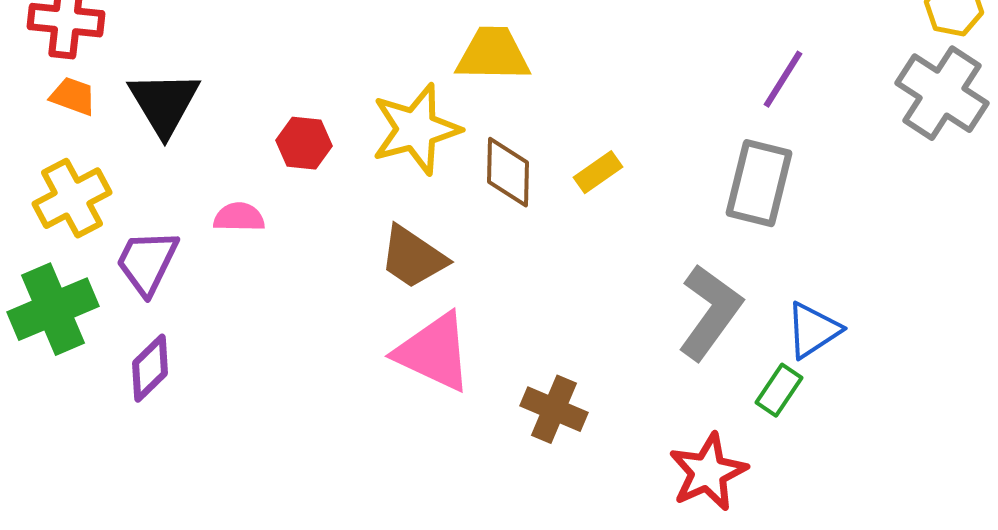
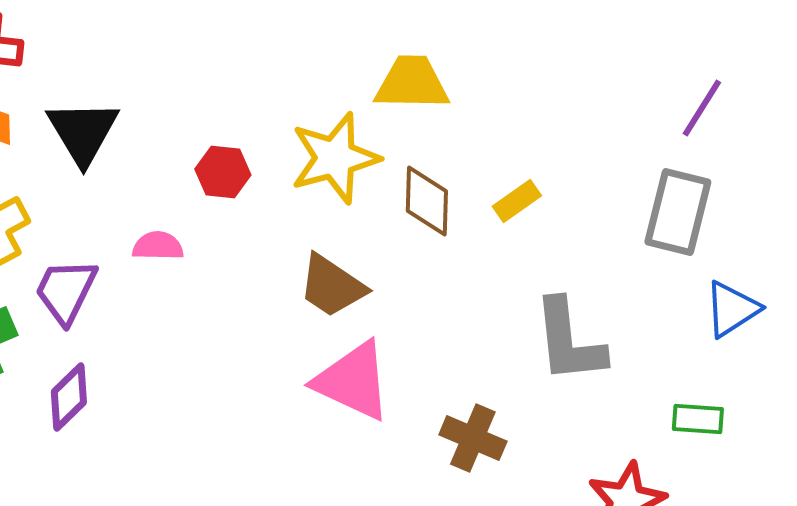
gray L-shape: (710, 312) -> (569, 341), moved, turned 138
blue triangle: (813, 330) -> (732, 309), moved
green rectangle: (779, 390) -> (698, 419), turned 60

